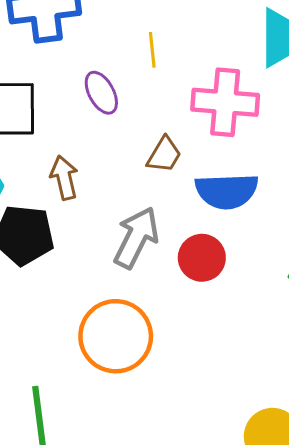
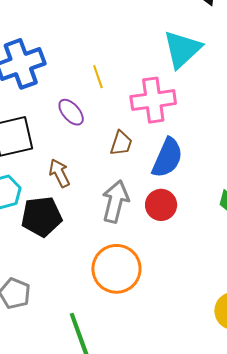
blue semicircle: (227, 191) -> (167, 158), turned -51

